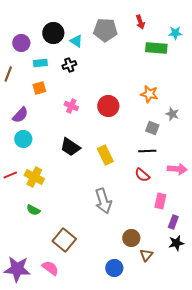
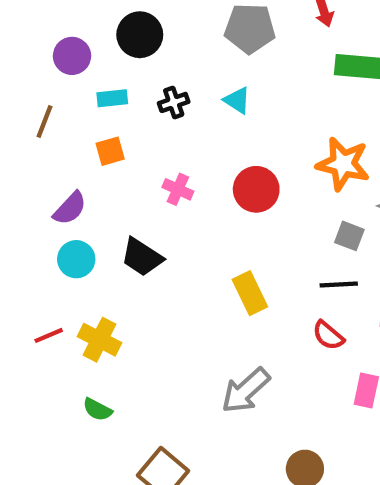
cyan triangle: (76, 41) -> (237, 100), moved
orange star: (149, 94) -> (343, 164), size x1.4
black trapezoid: (70, 147) -> (142, 257), moved
gray arrow: (103, 201) -> (246, 390), turned 65

